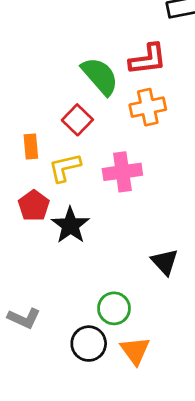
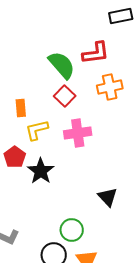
orange cross: (148, 107) -> (110, 87), moved
red square: (77, 120) -> (65, 96), moved
orange rectangle: (31, 147) -> (21, 108), moved

